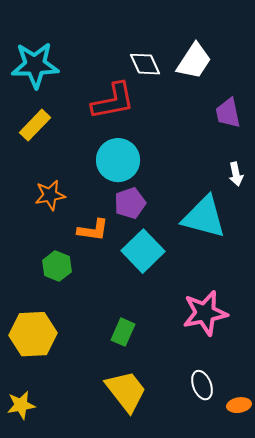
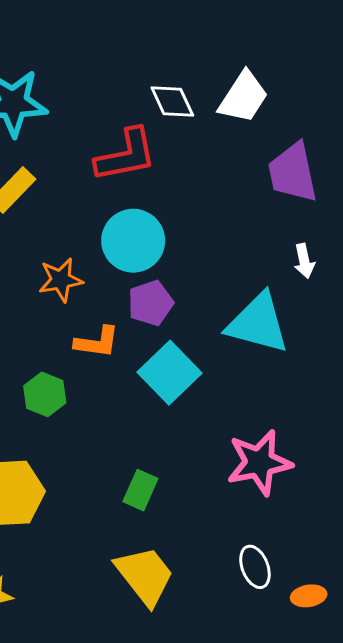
purple trapezoid: (228, 113) -> (293, 173), size x1.4
orange star: (50, 195) -> (61, 280), moved

